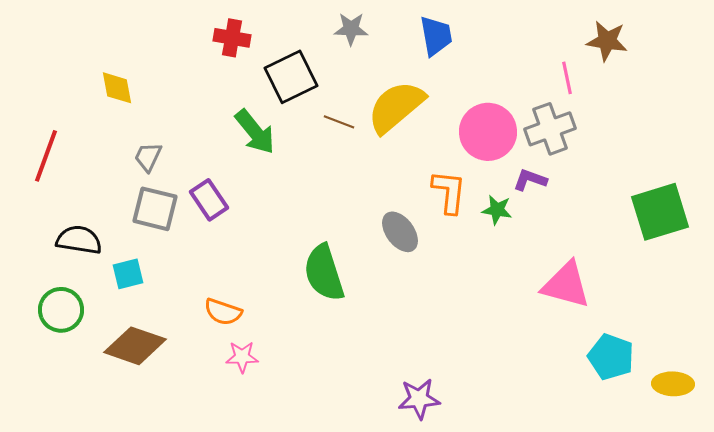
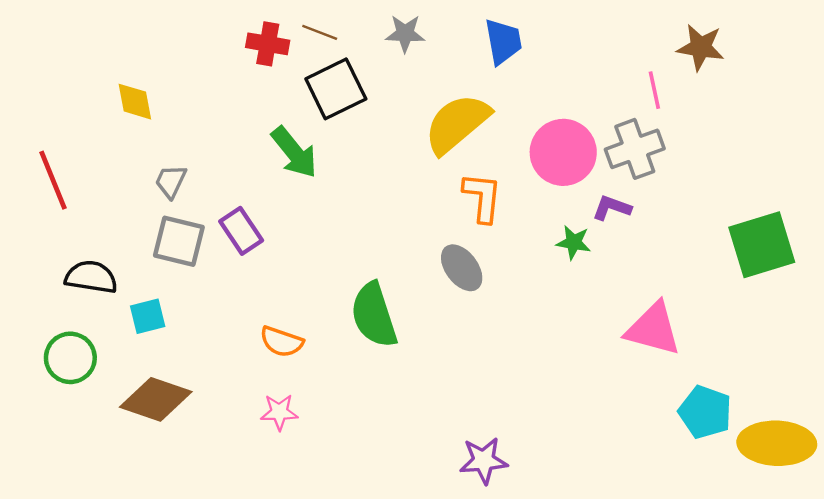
brown line: (339, 122) -> (320, 32), moved
red line: (46, 156) -> (53, 180), turned -42
orange L-shape: (449, 192) -> (482, 197), moved
orange semicircle: (223, 312) -> (282, 342), moved
yellow ellipse: (673, 384) -> (777, 443), size x1.6

